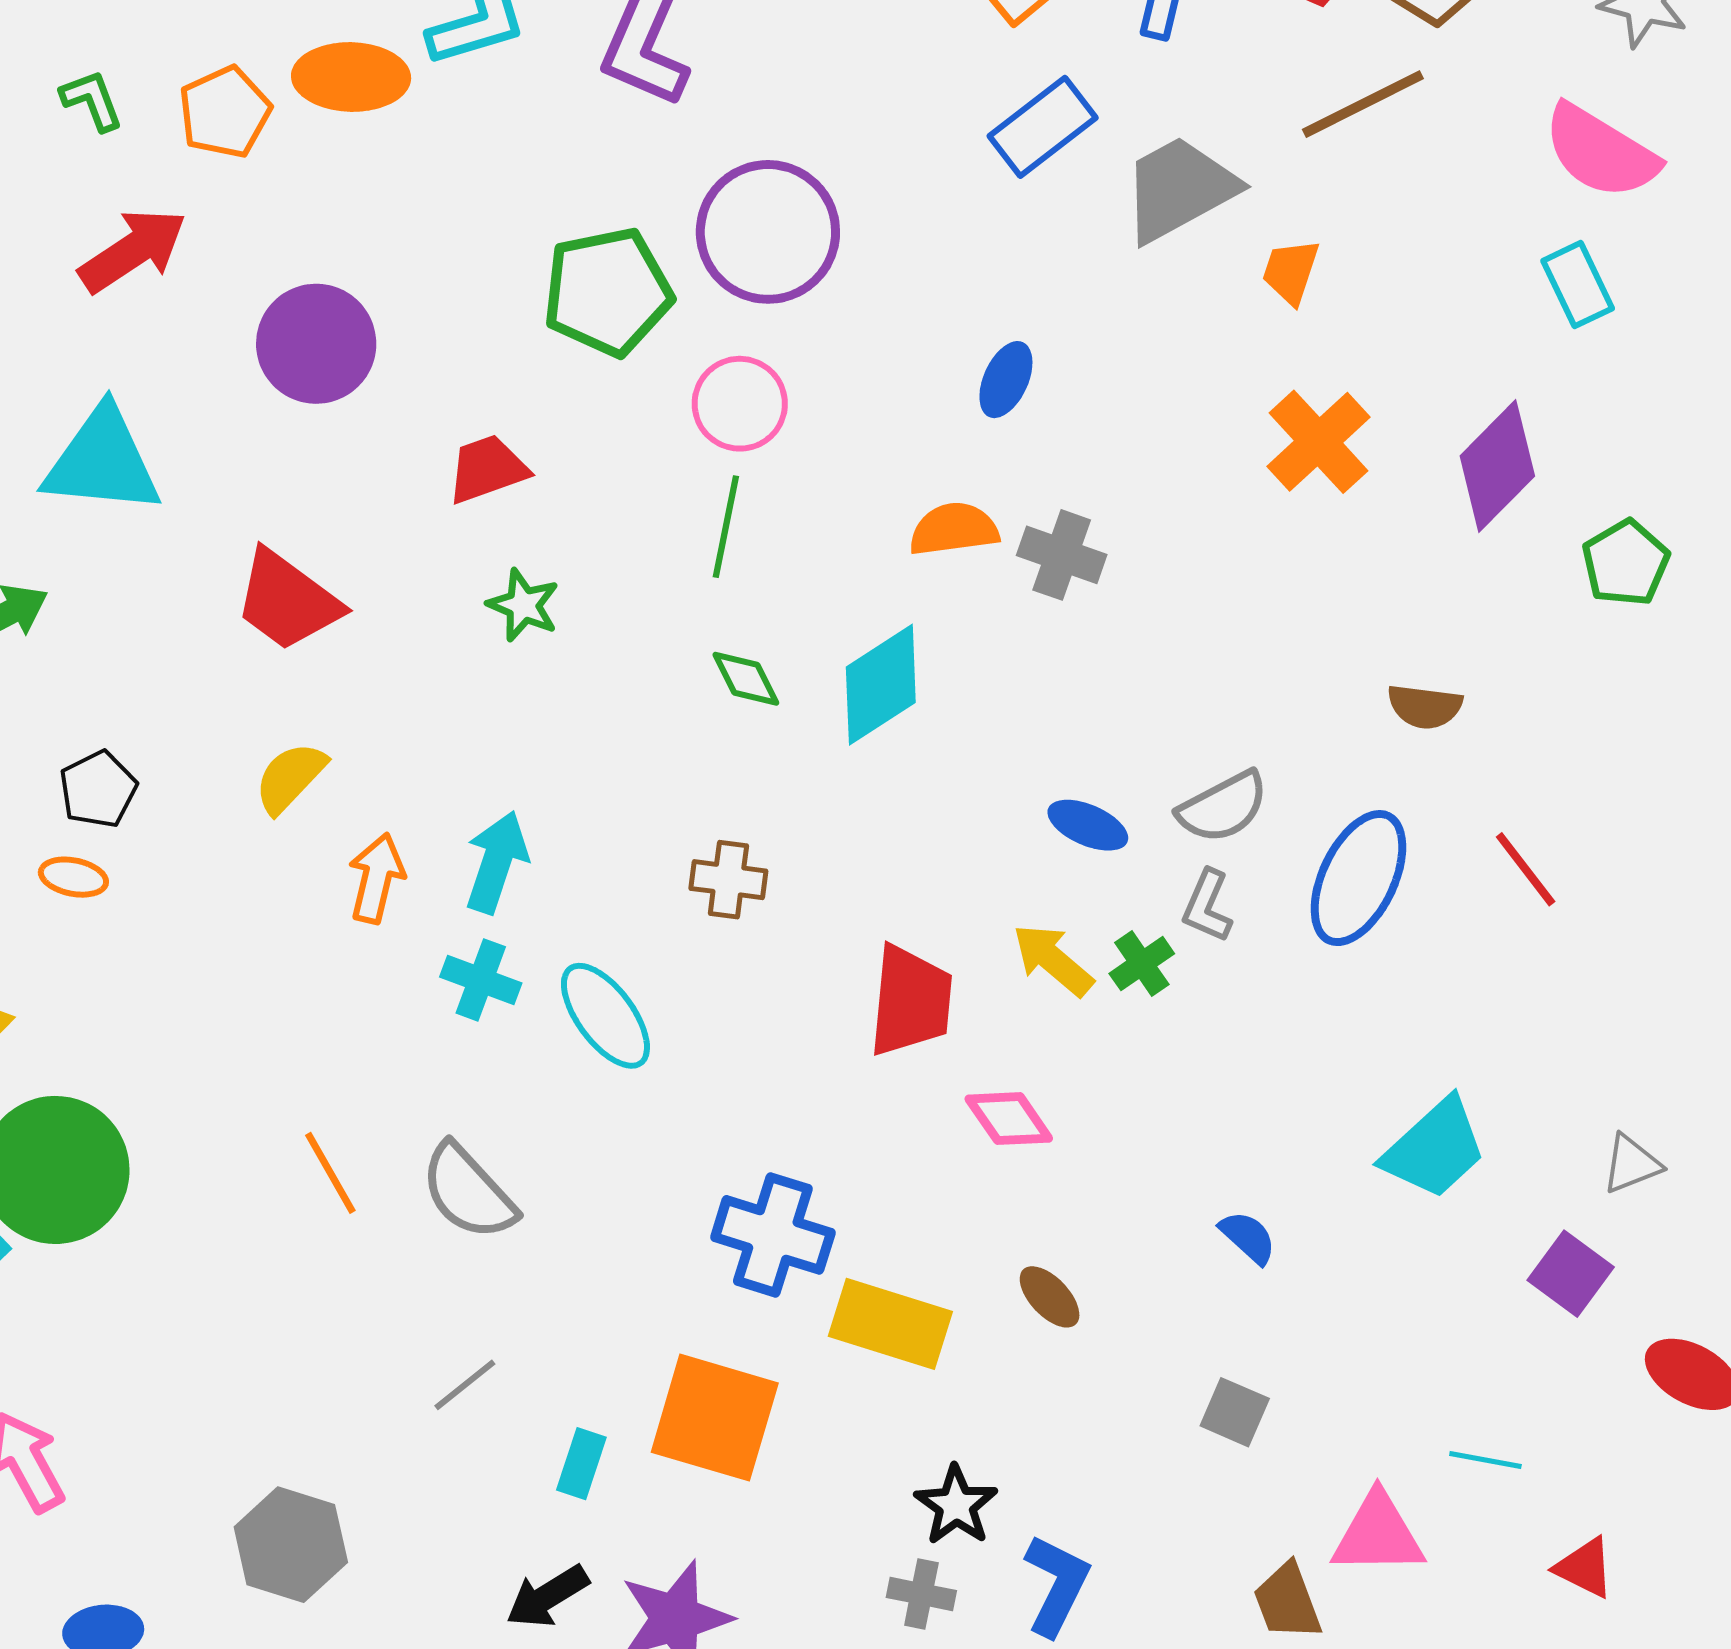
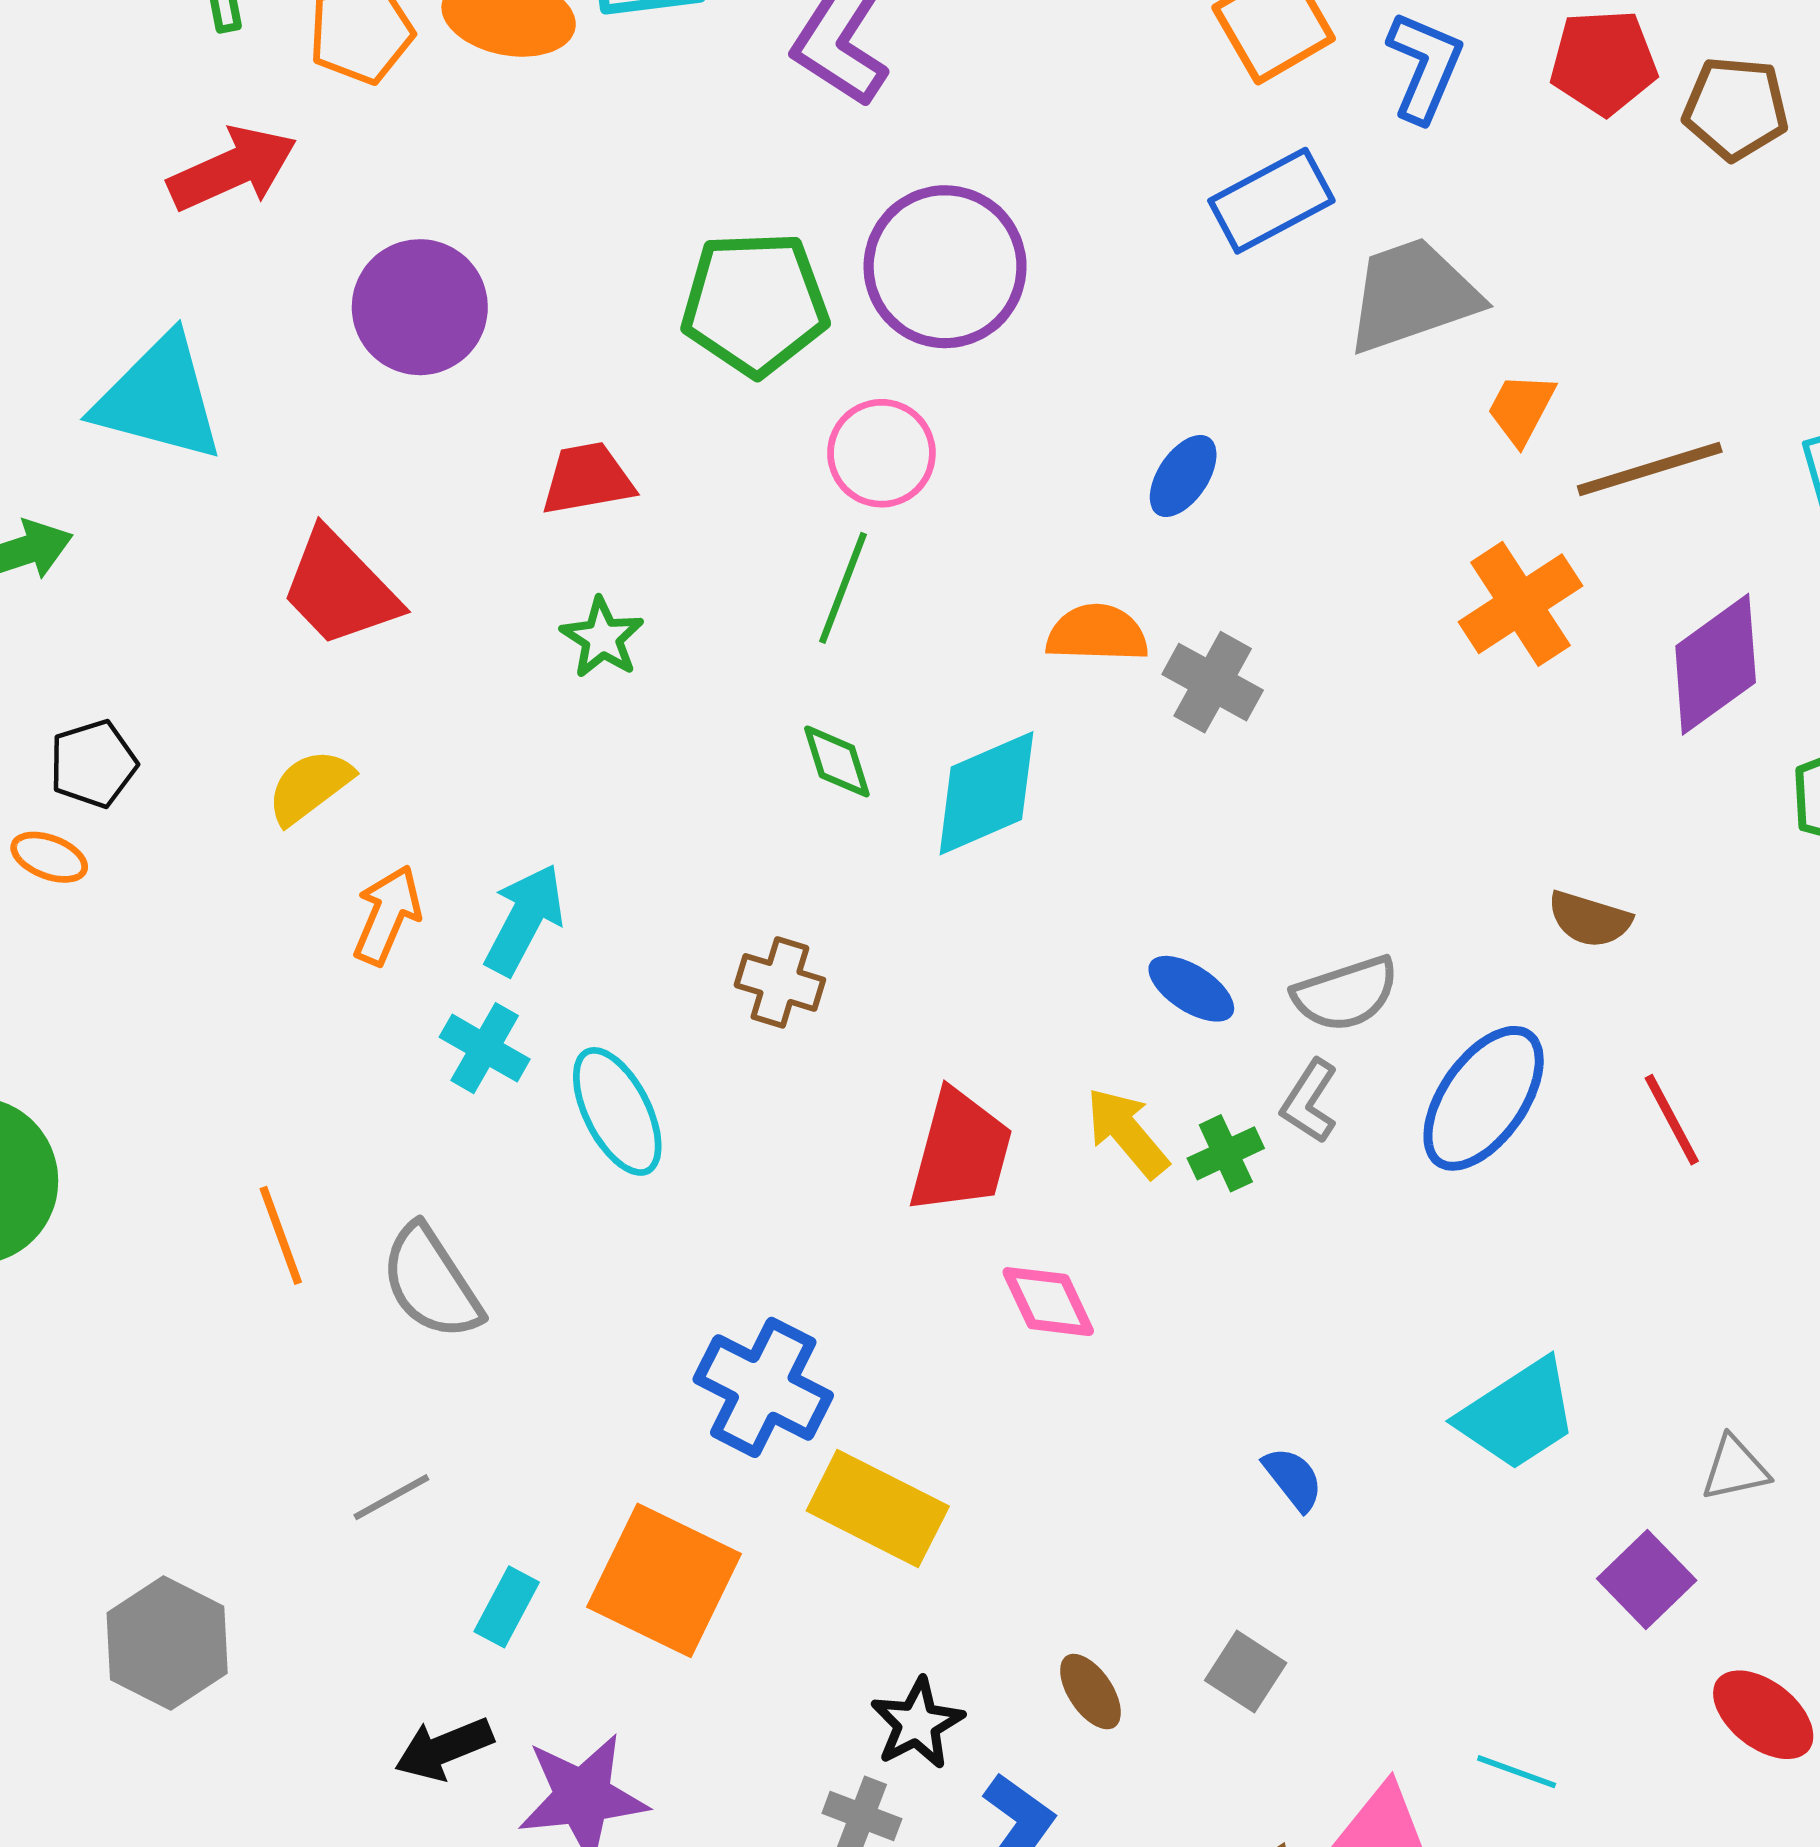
brown line: (1363, 104) -> (1650, 469), moved
brown ellipse: (1050, 1297) -> (1090, 1692), moved

